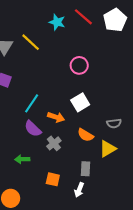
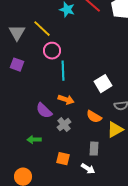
pink circle: (79, 65) -> (52, 51), moved
white square: (80, 102) -> (103, 84), moved
cyan line: (32, 103) -> (63, 71), moved, turned -36
white arrow: (79, 190) -> (88, 169), turned -80

